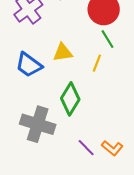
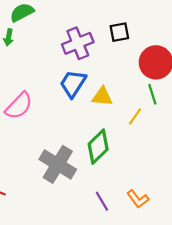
blue trapezoid: (29, 65) -> (73, 84), moved, turned 72
orange L-shape: (112, 148) -> (138, 199), moved

